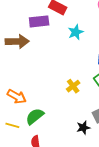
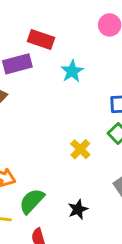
black star: (83, 128) -> (78, 209), moved

